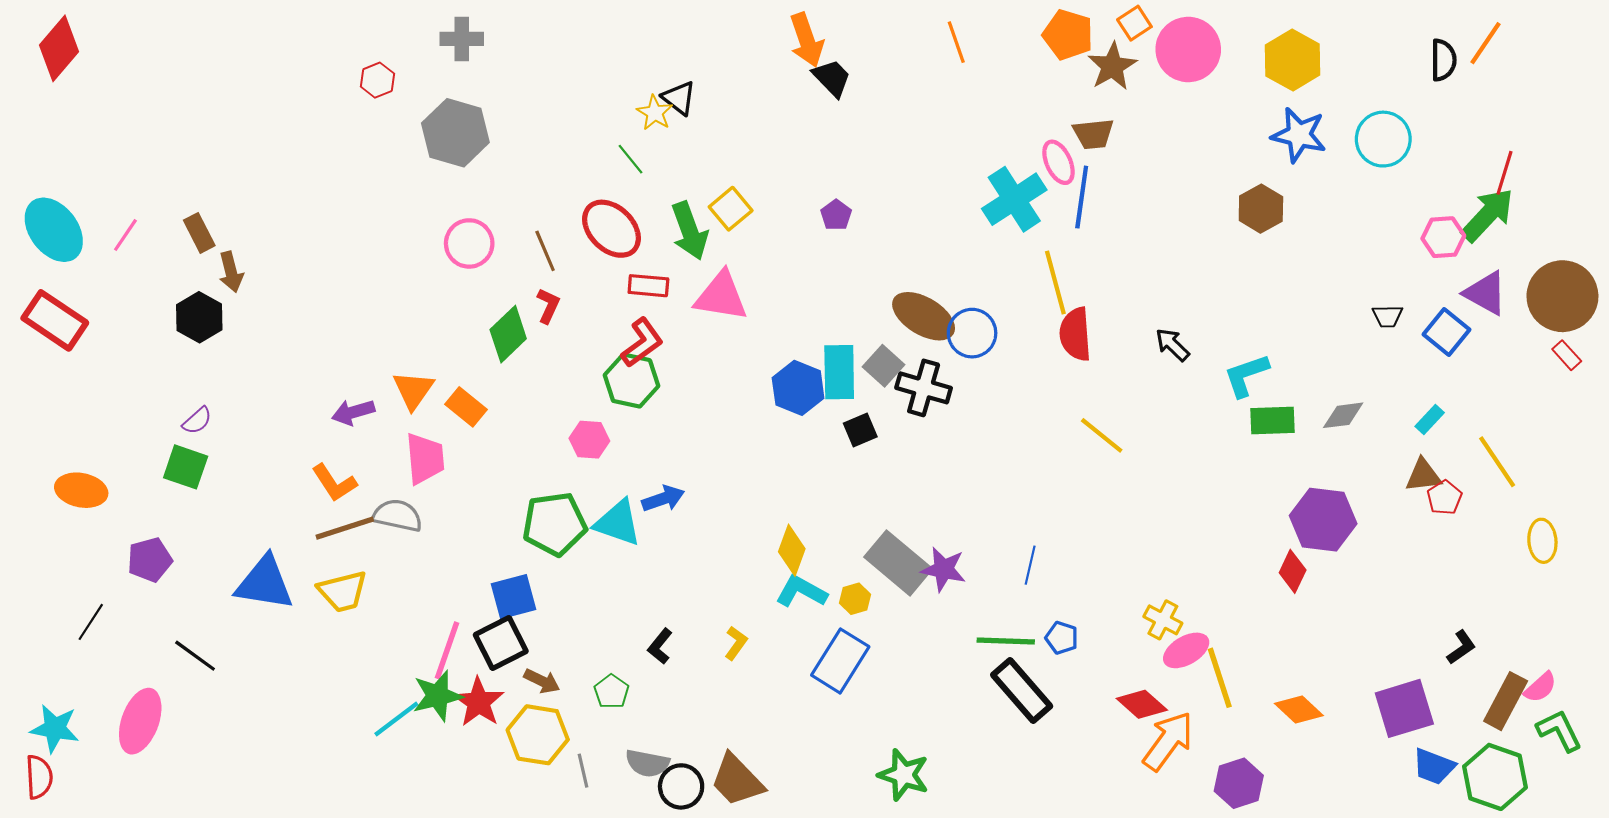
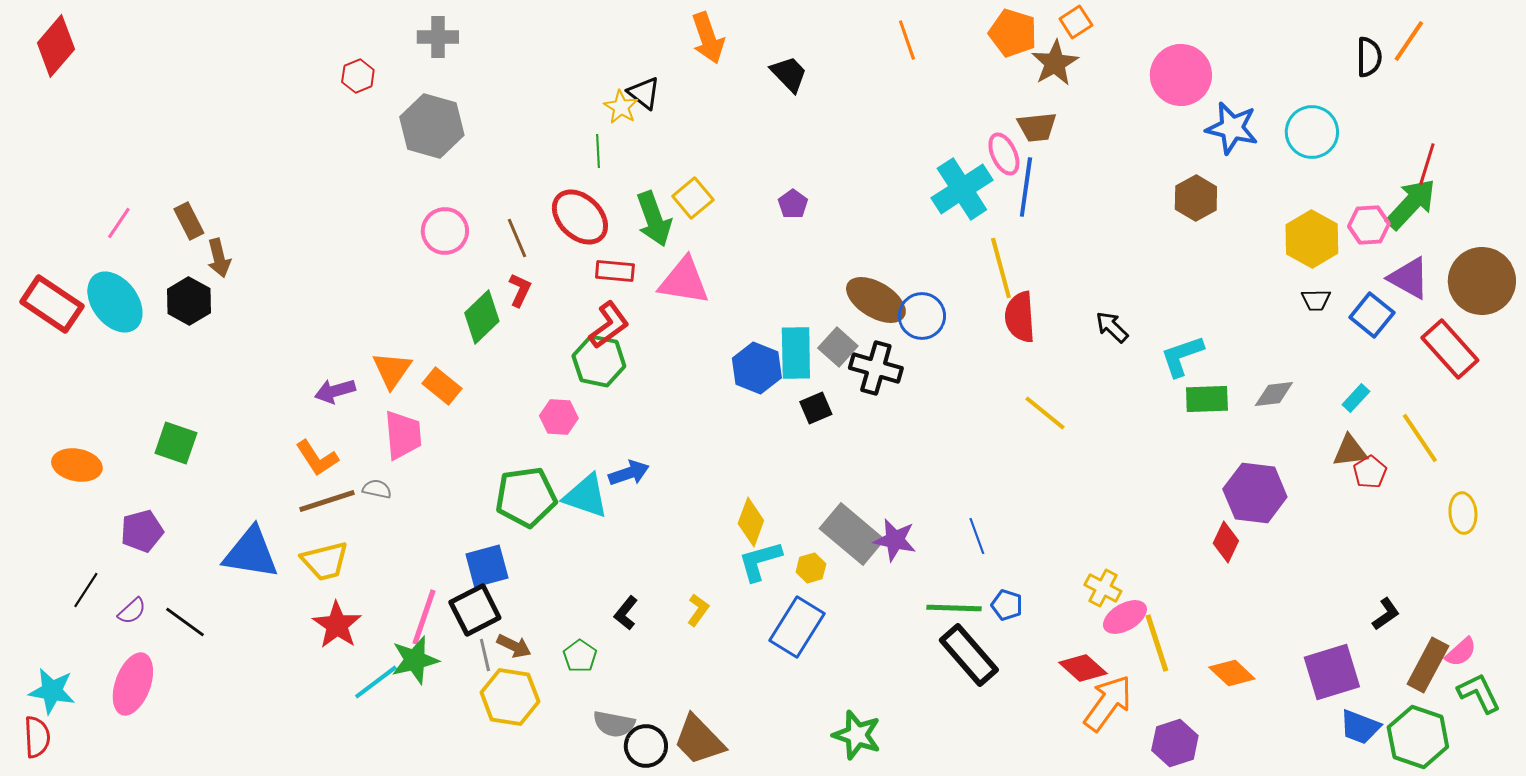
orange arrow: (807, 40) -> (708, 38), moved
pink circle: (1188, 49) -> (1181, 75), moved
yellow hexagon: (1293, 60) -> (1312, 239), moved
green line: (630, 159) -> (598, 151), turned 36
cyan ellipse: (54, 230) -> (115, 302), moved
red rectangle: (1567, 355) -> (1450, 349), moved, size x2.0
purple semicircle: (197, 421) -> (132, 611), moved
gray semicircle: (397, 515) -> (377, 489), size x0.6
blue line: (1030, 565) -> (977, 536), turned -33
cyan L-shape: (801, 591) -> (760, 561), turned -45
red star: (479, 702) -> (337, 625), moved
gray line: (583, 771) -> (485, 655), moved

